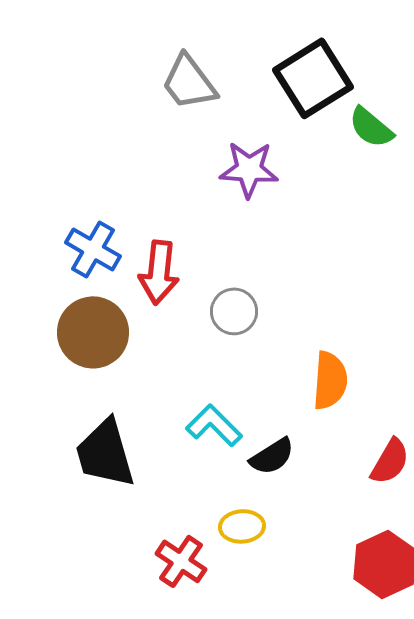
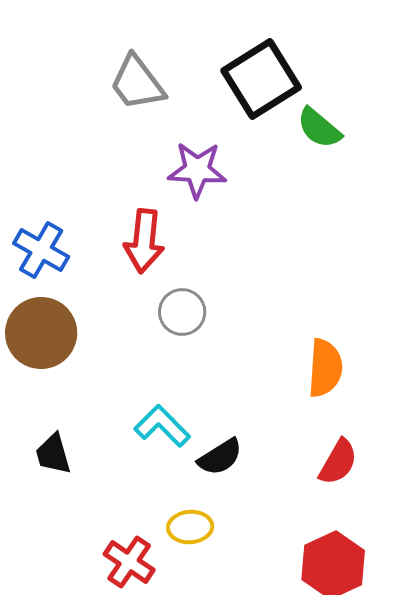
red arrow: (159, 272) -> (144, 241), moved
orange semicircle: (330, 380) -> (325, 368), moved
black trapezoid: (105, 453) -> (53, 454), size x0.6

